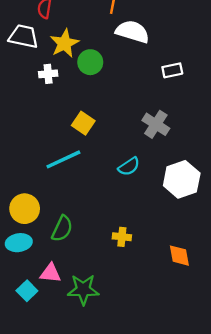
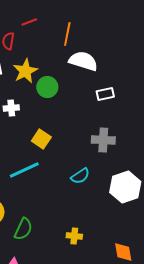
white rectangle: (172, 70) -> (105, 94), moved
white cross: (48, 74) -> (11, 108), moved
gray cross: (156, 124) -> (103, 140), turned -30

